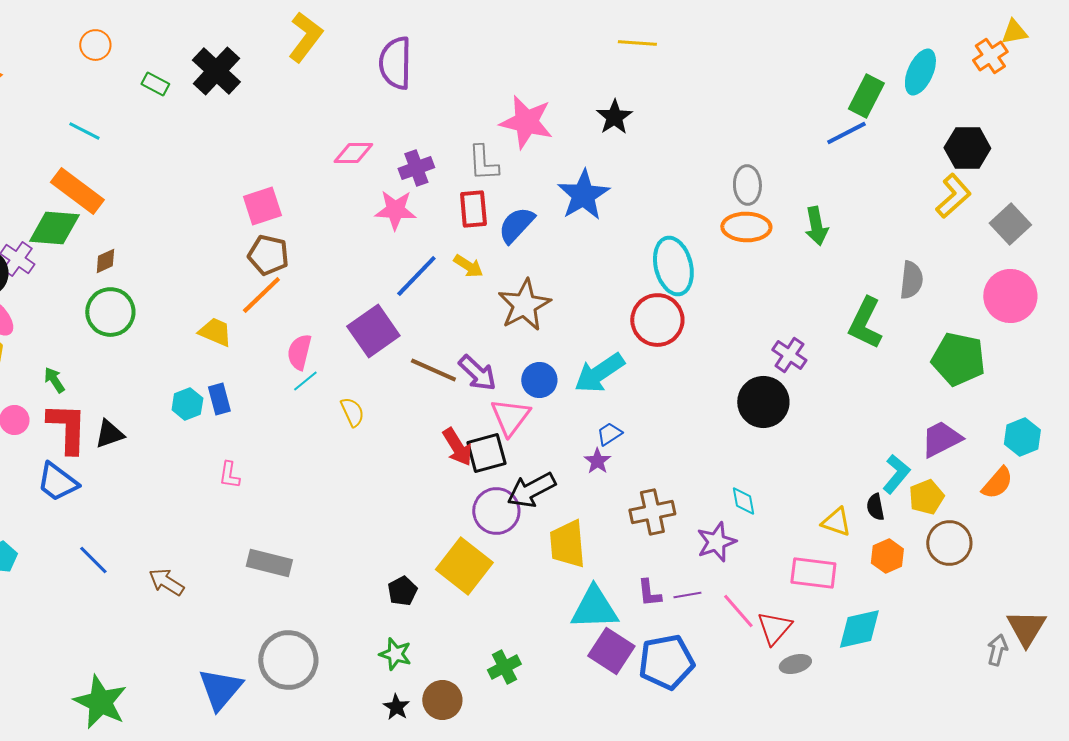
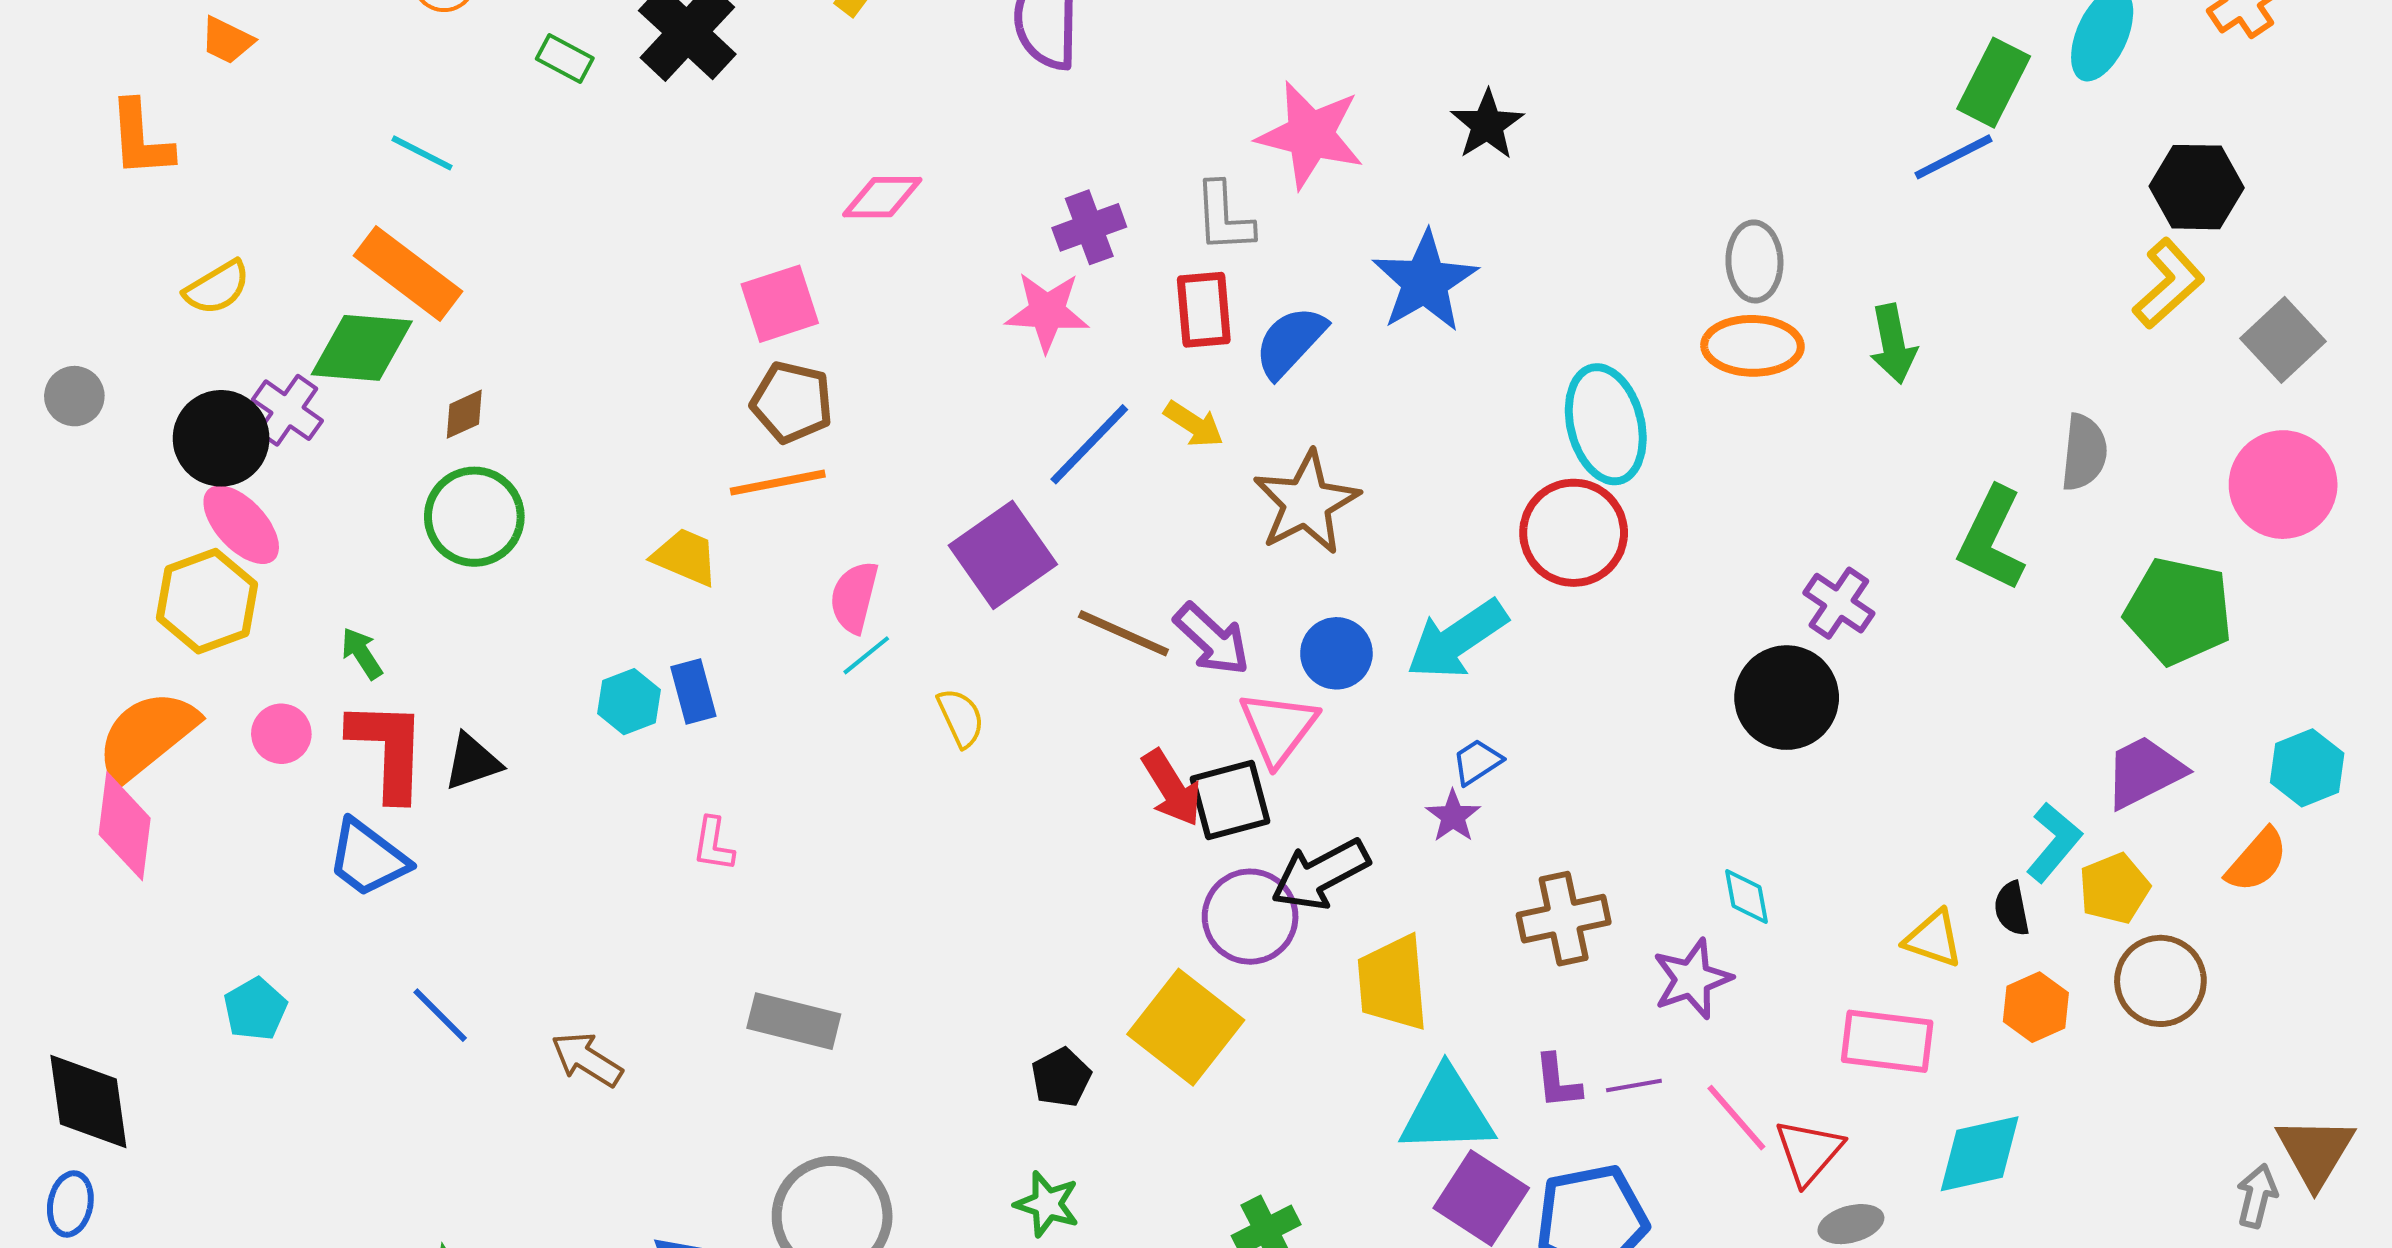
pink diamond: (353, 153) -> (882, 197), moved
orange line: (261, 295) -> (778, 483), turned 33

